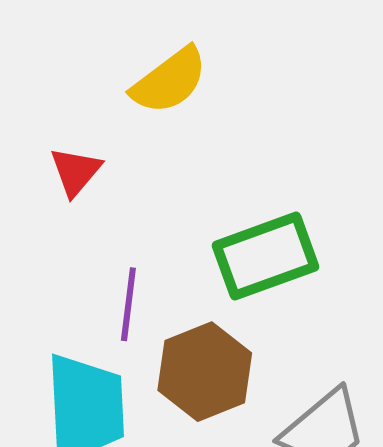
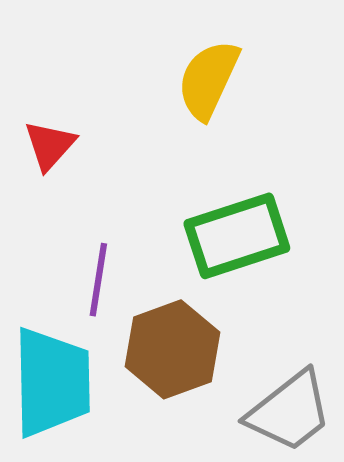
yellow semicircle: (169, 81) -> (208, 80), moved, turned 150

